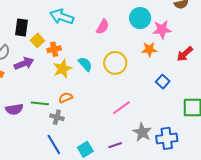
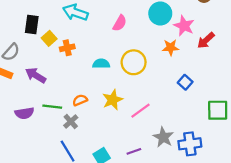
pink star: (162, 29) -> (184, 26), turned 30
red arrow: (185, 54) -> (206, 40), moved
purple arrow: (24, 63) -> (36, 75), moved, turned -126
cyan semicircle: (85, 64) -> (101, 64), turned -49
yellow star: (63, 69) -> (113, 100), moved
gray cross: (57, 117) -> (71, 121), turned 32

